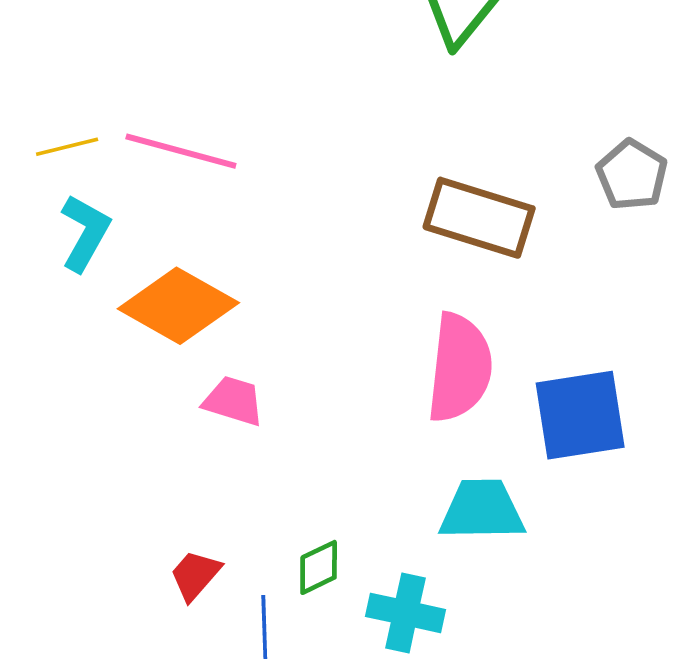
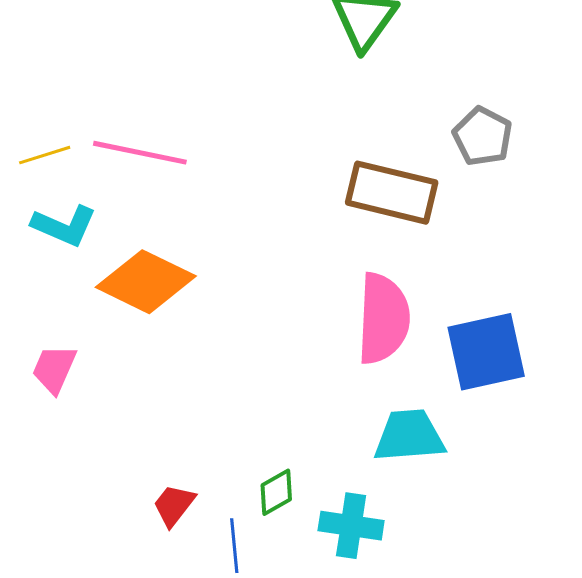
gray pentagon: (632, 175) -> (483, 136), moved
cyan L-shape: (85, 233) -> (64, 226), turned 88
pink trapezoid: (234, 401) -> (54, 369), moved, turned -80

